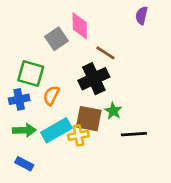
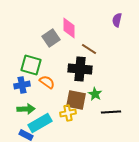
black cross: (94, 79) -> (80, 69), turned 30
orange semicircle: (51, 95) -> (47, 82), turned 98
cyan rectangle: (56, 130) -> (40, 123), moved

